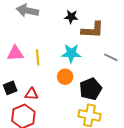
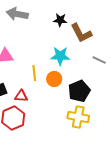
brown L-shape: (93, 30) -> (81, 33), turned 60
yellow line: (38, 57) -> (34, 73), moved

